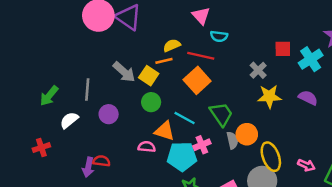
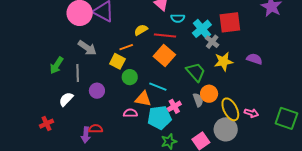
red square: (283, 49) -> (230, 22), size x1.6
cyan cross: (311, 59) -> (202, 29), moved
orange line: (164, 61) -> (126, 47), moved
gray arrow: (124, 72) -> (87, 48), moved
yellow square: (149, 76) -> (117, 61), moved
green arrow: (49, 96) -> (57, 65), moved
green trapezoid: (221, 114) -> (196, 72), moved
pink arrow: (306, 165) -> (251, 113), moved

